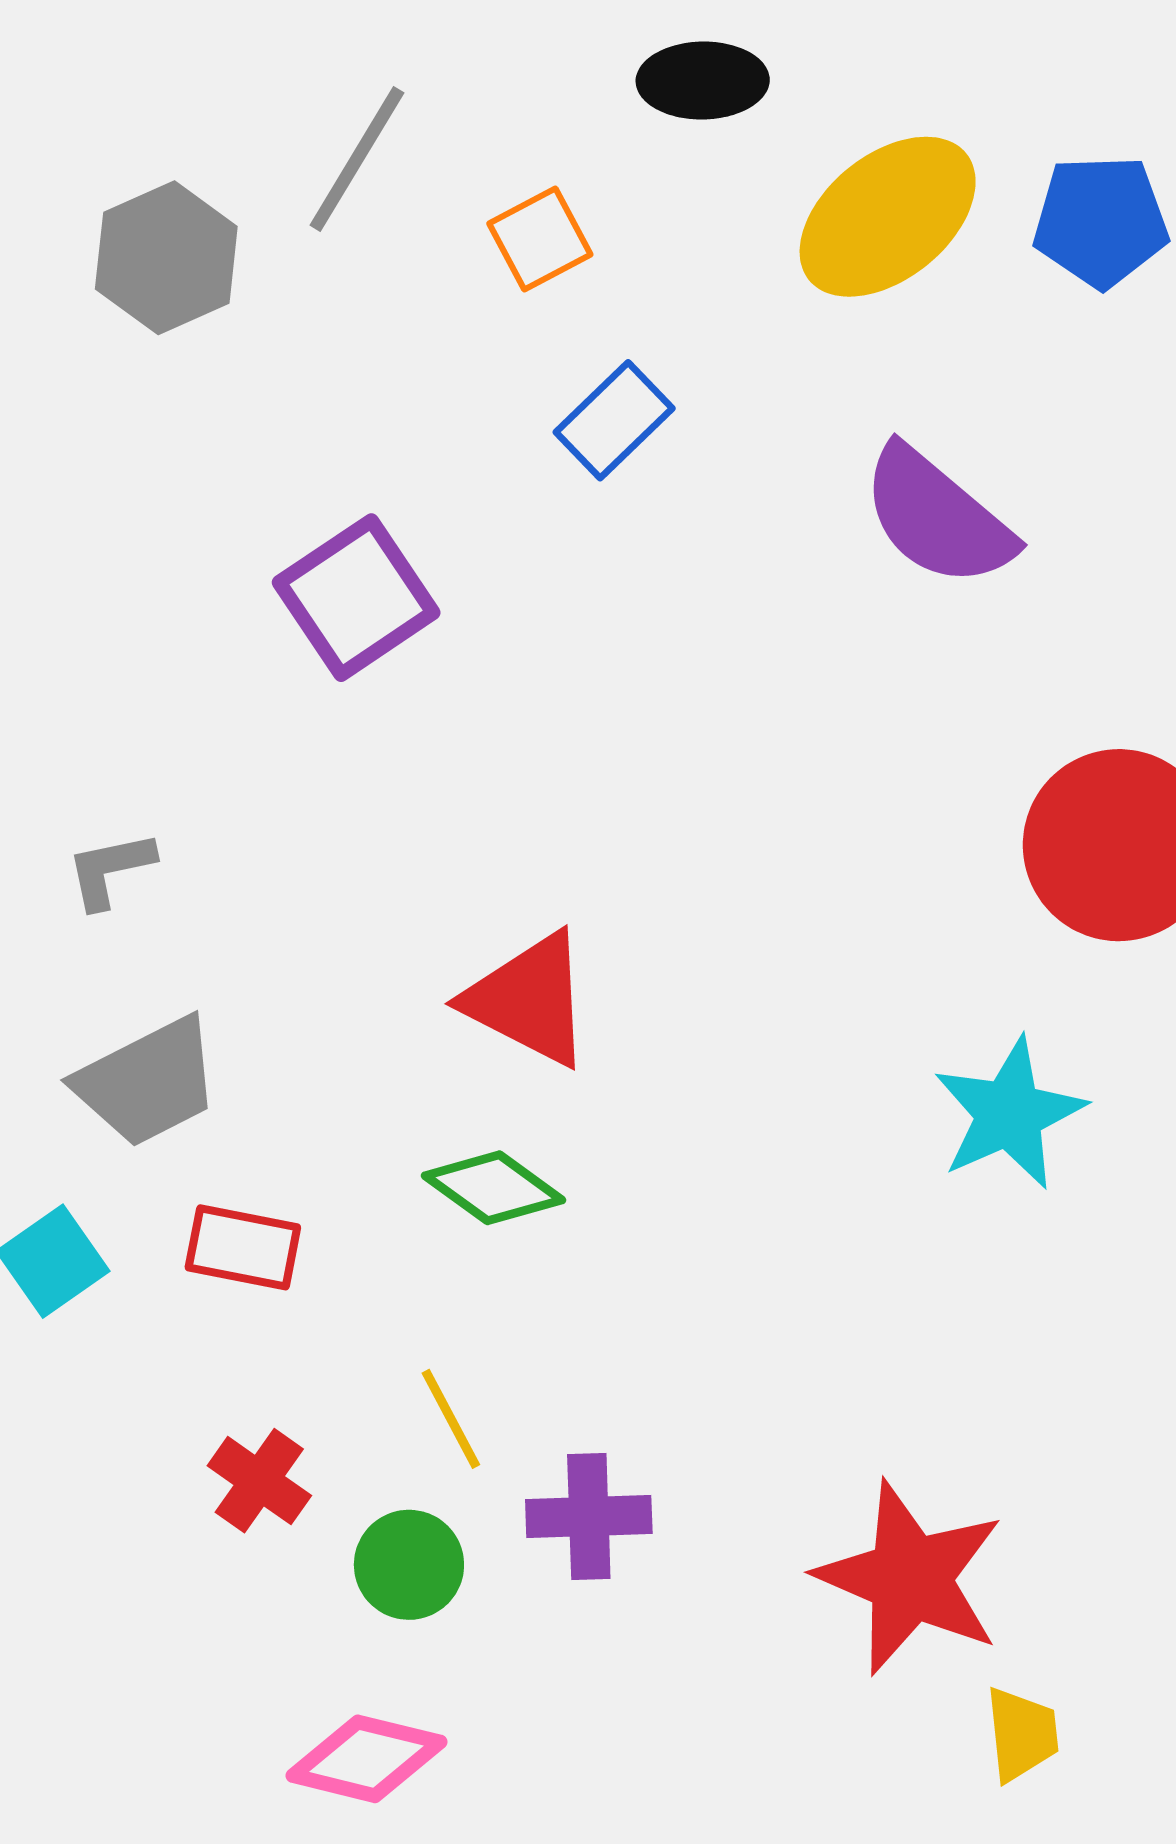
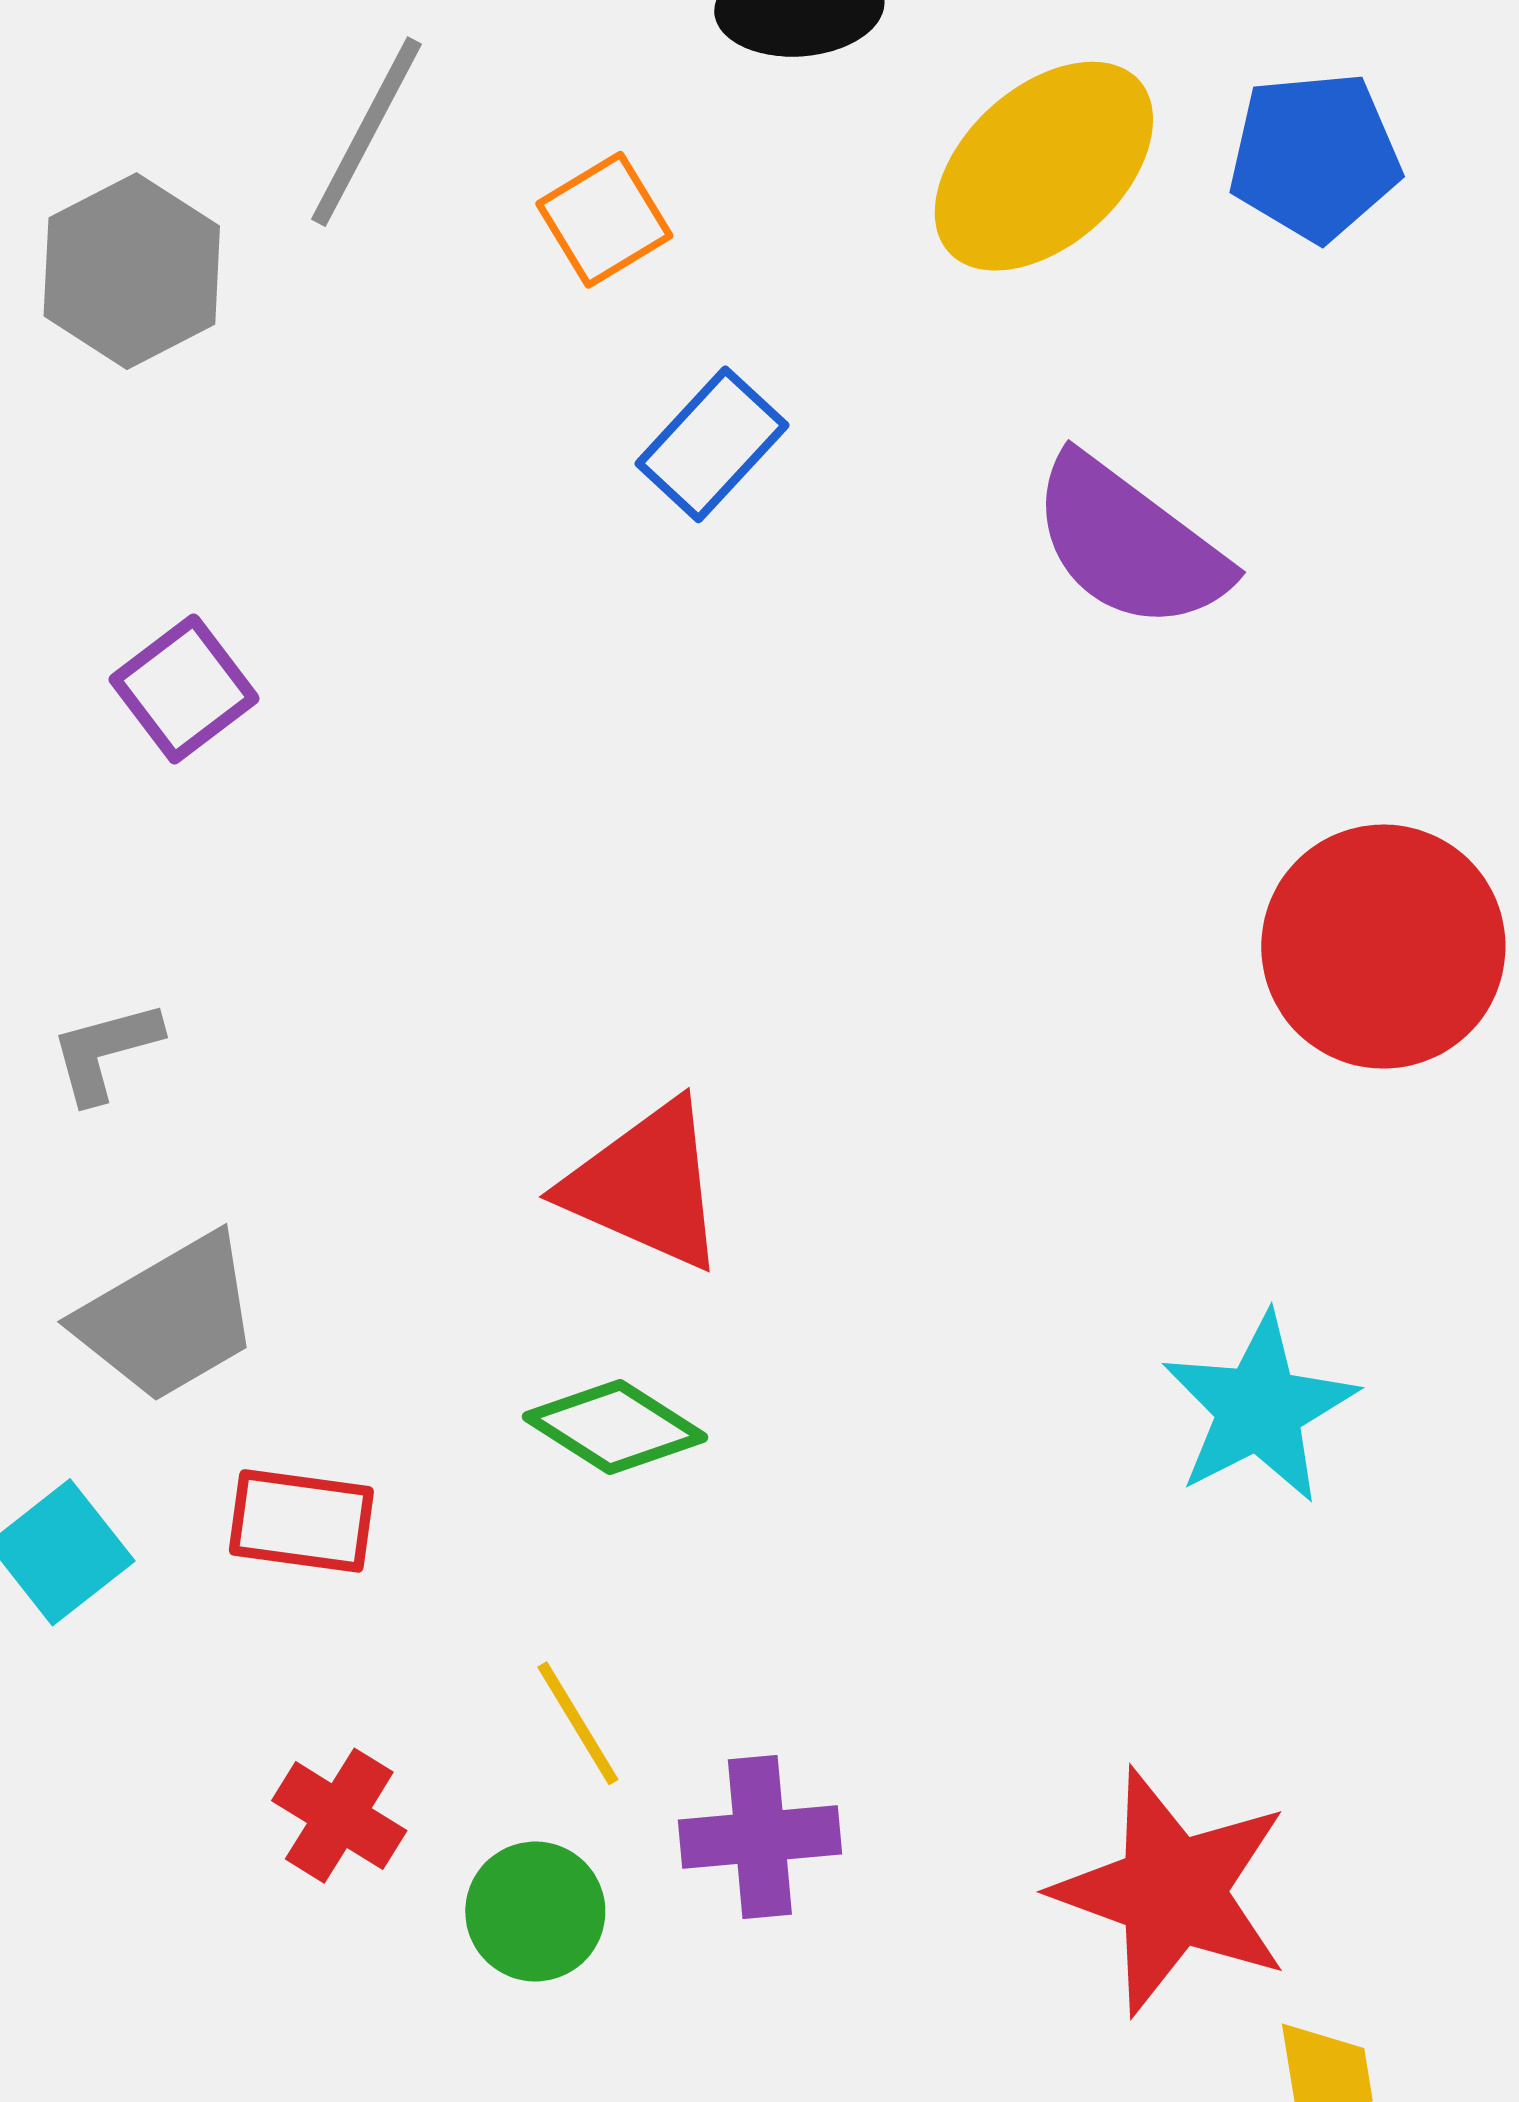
purple square: (356, 598) -> (184, 689), moved, size x0.7
cyan star: (1009, 1114) -> (1259, 1408), moved

